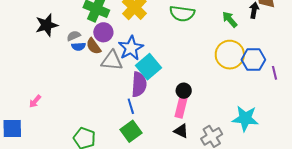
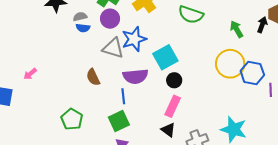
brown semicircle: (94, 46) -> (93, 77), moved
cyan square: (149, 67) -> (165, 57), moved
purple semicircle: (139, 84) -> (135, 76), turned 70
black circle: (184, 91) -> (174, 80), moved

